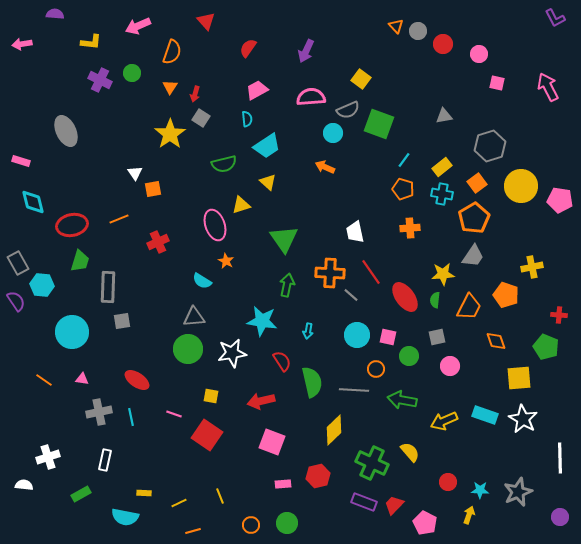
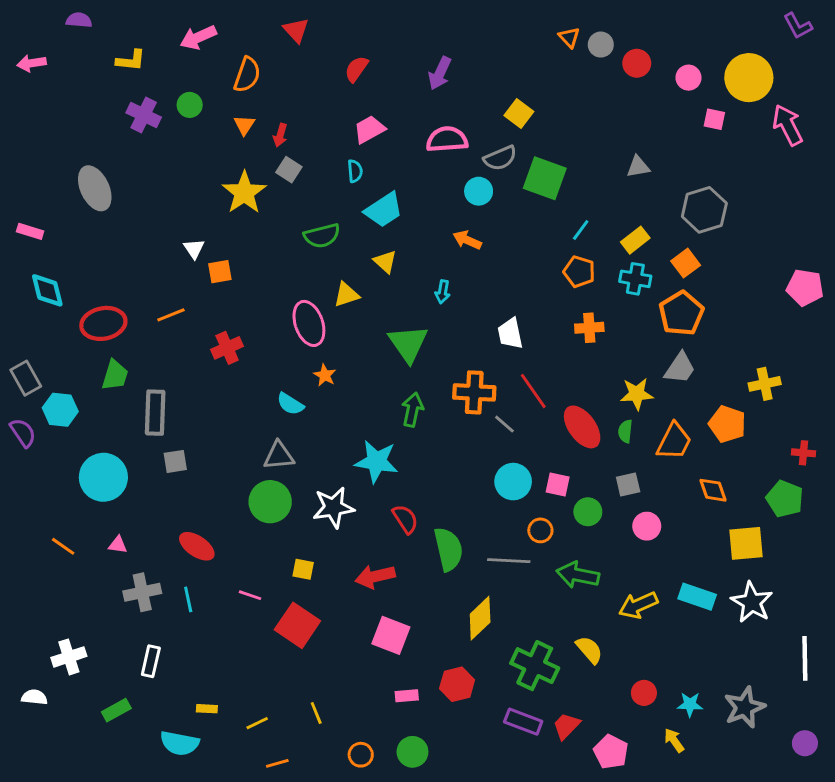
yellow circle: (521, 186) -> (749, 78), moved
cyan arrow: (308, 331) -> (443, 292), moved
yellow arrow: (469, 515) -> (674, 740), turned -54

